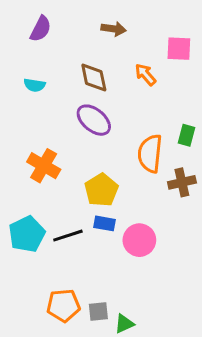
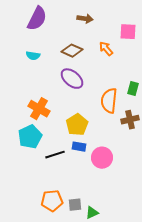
purple semicircle: (41, 29) -> (37, 19), size x1.4
brown diamond: (94, 78) -> (72, 51), turned -55
cyan pentagon: (27, 234) -> (30, 137), moved

